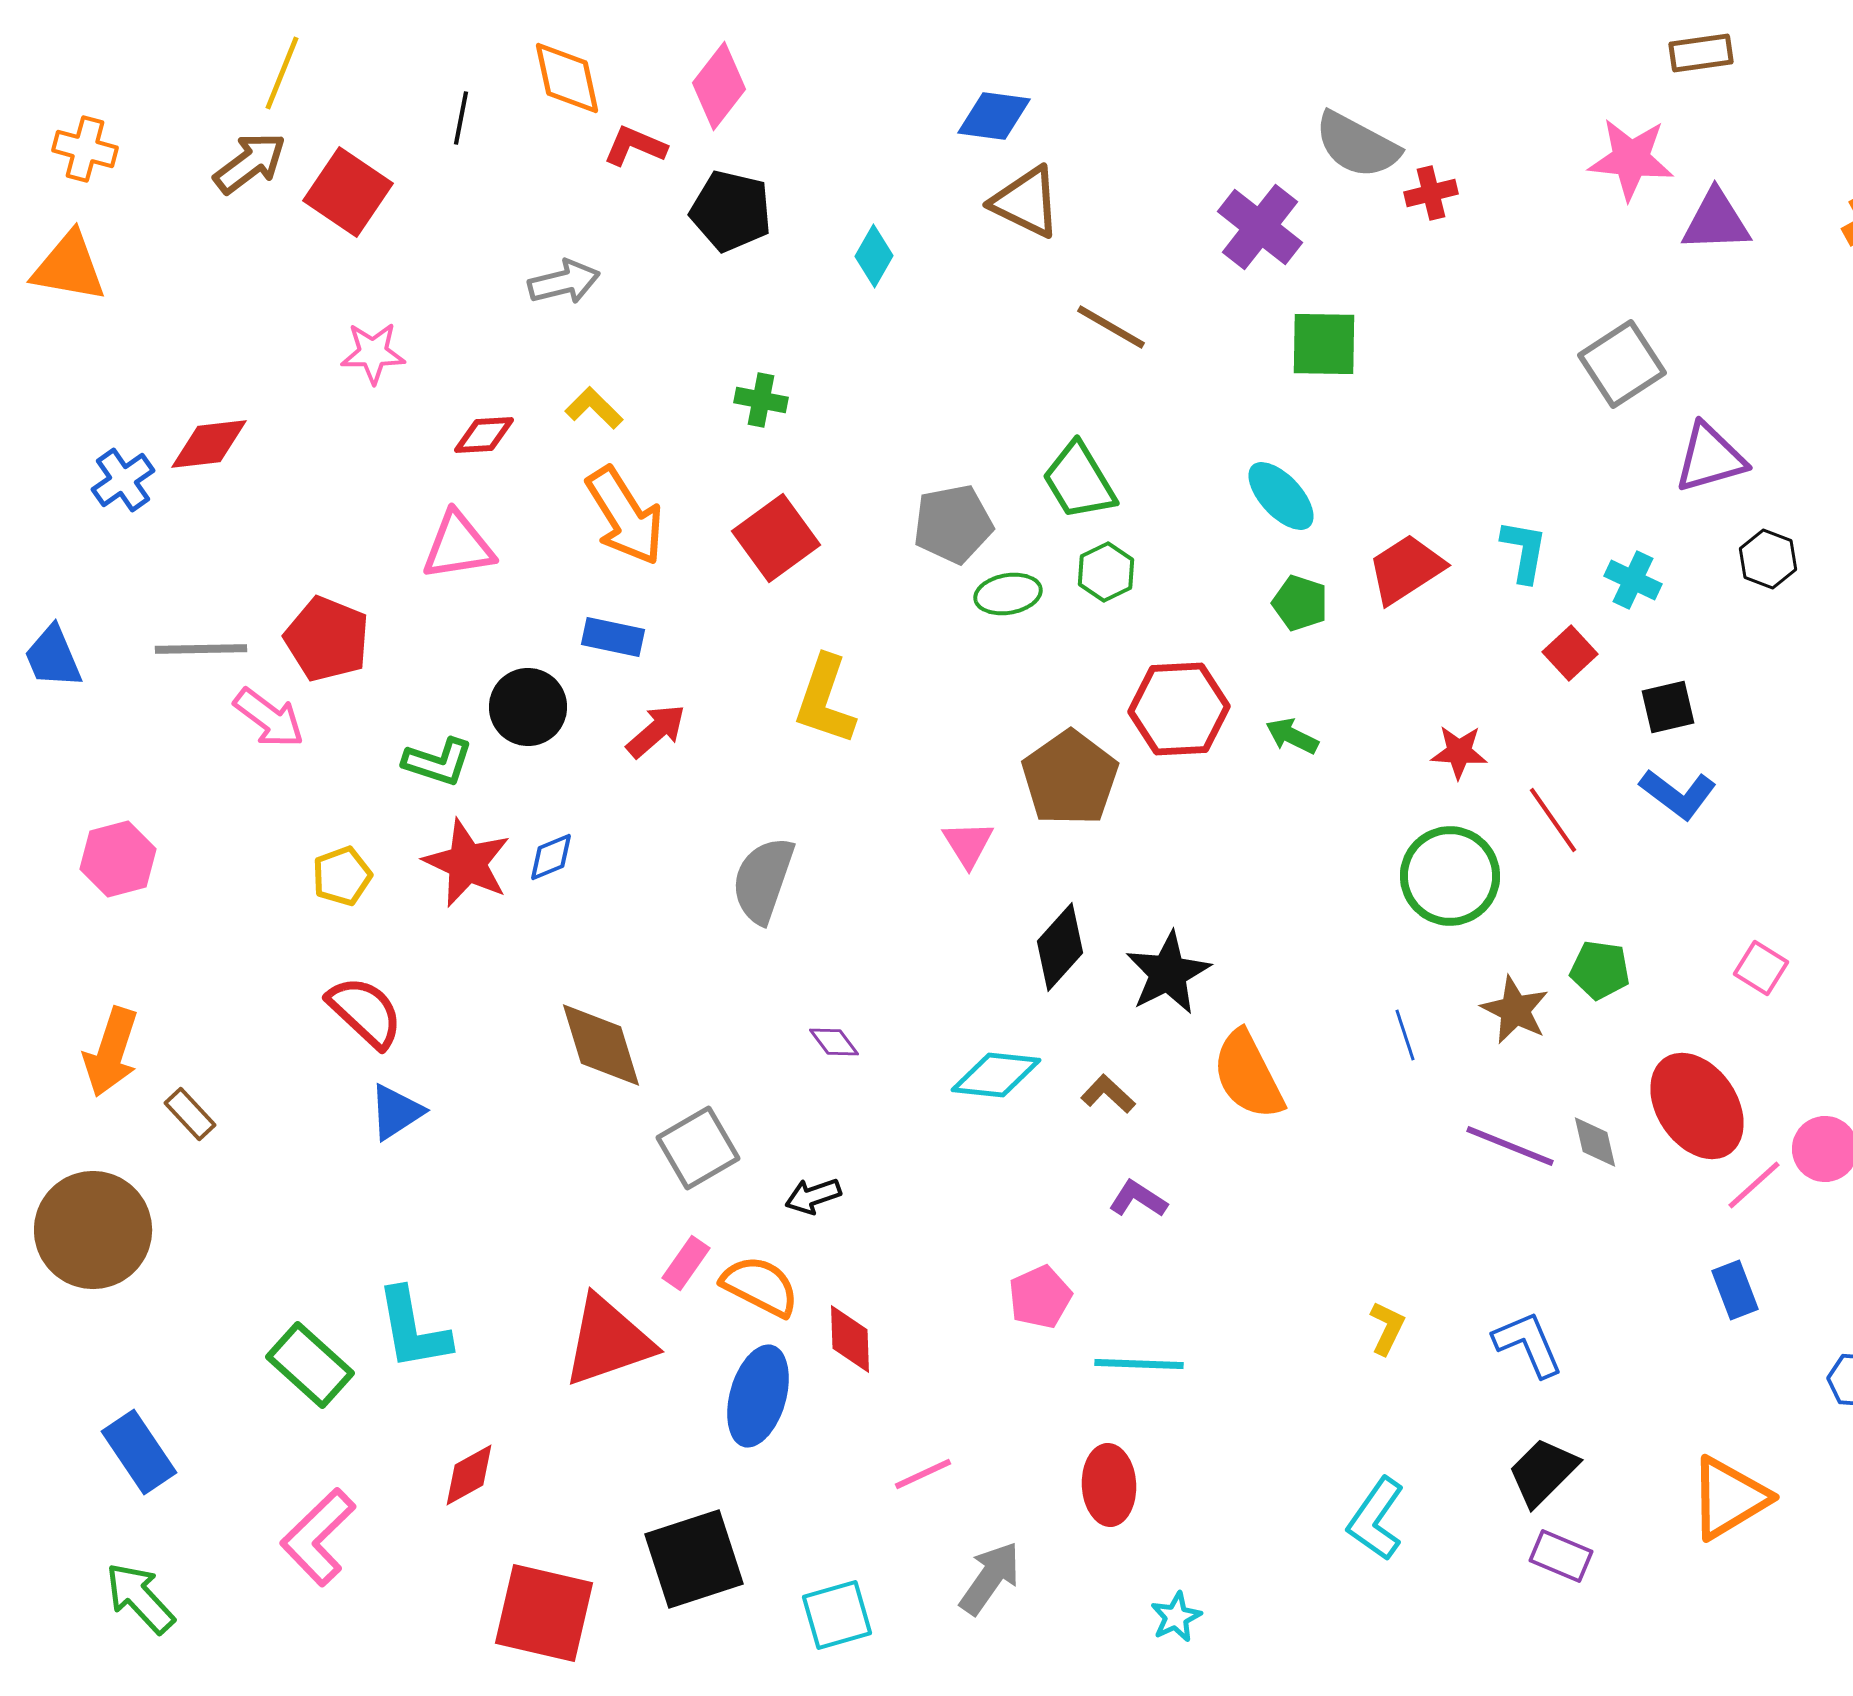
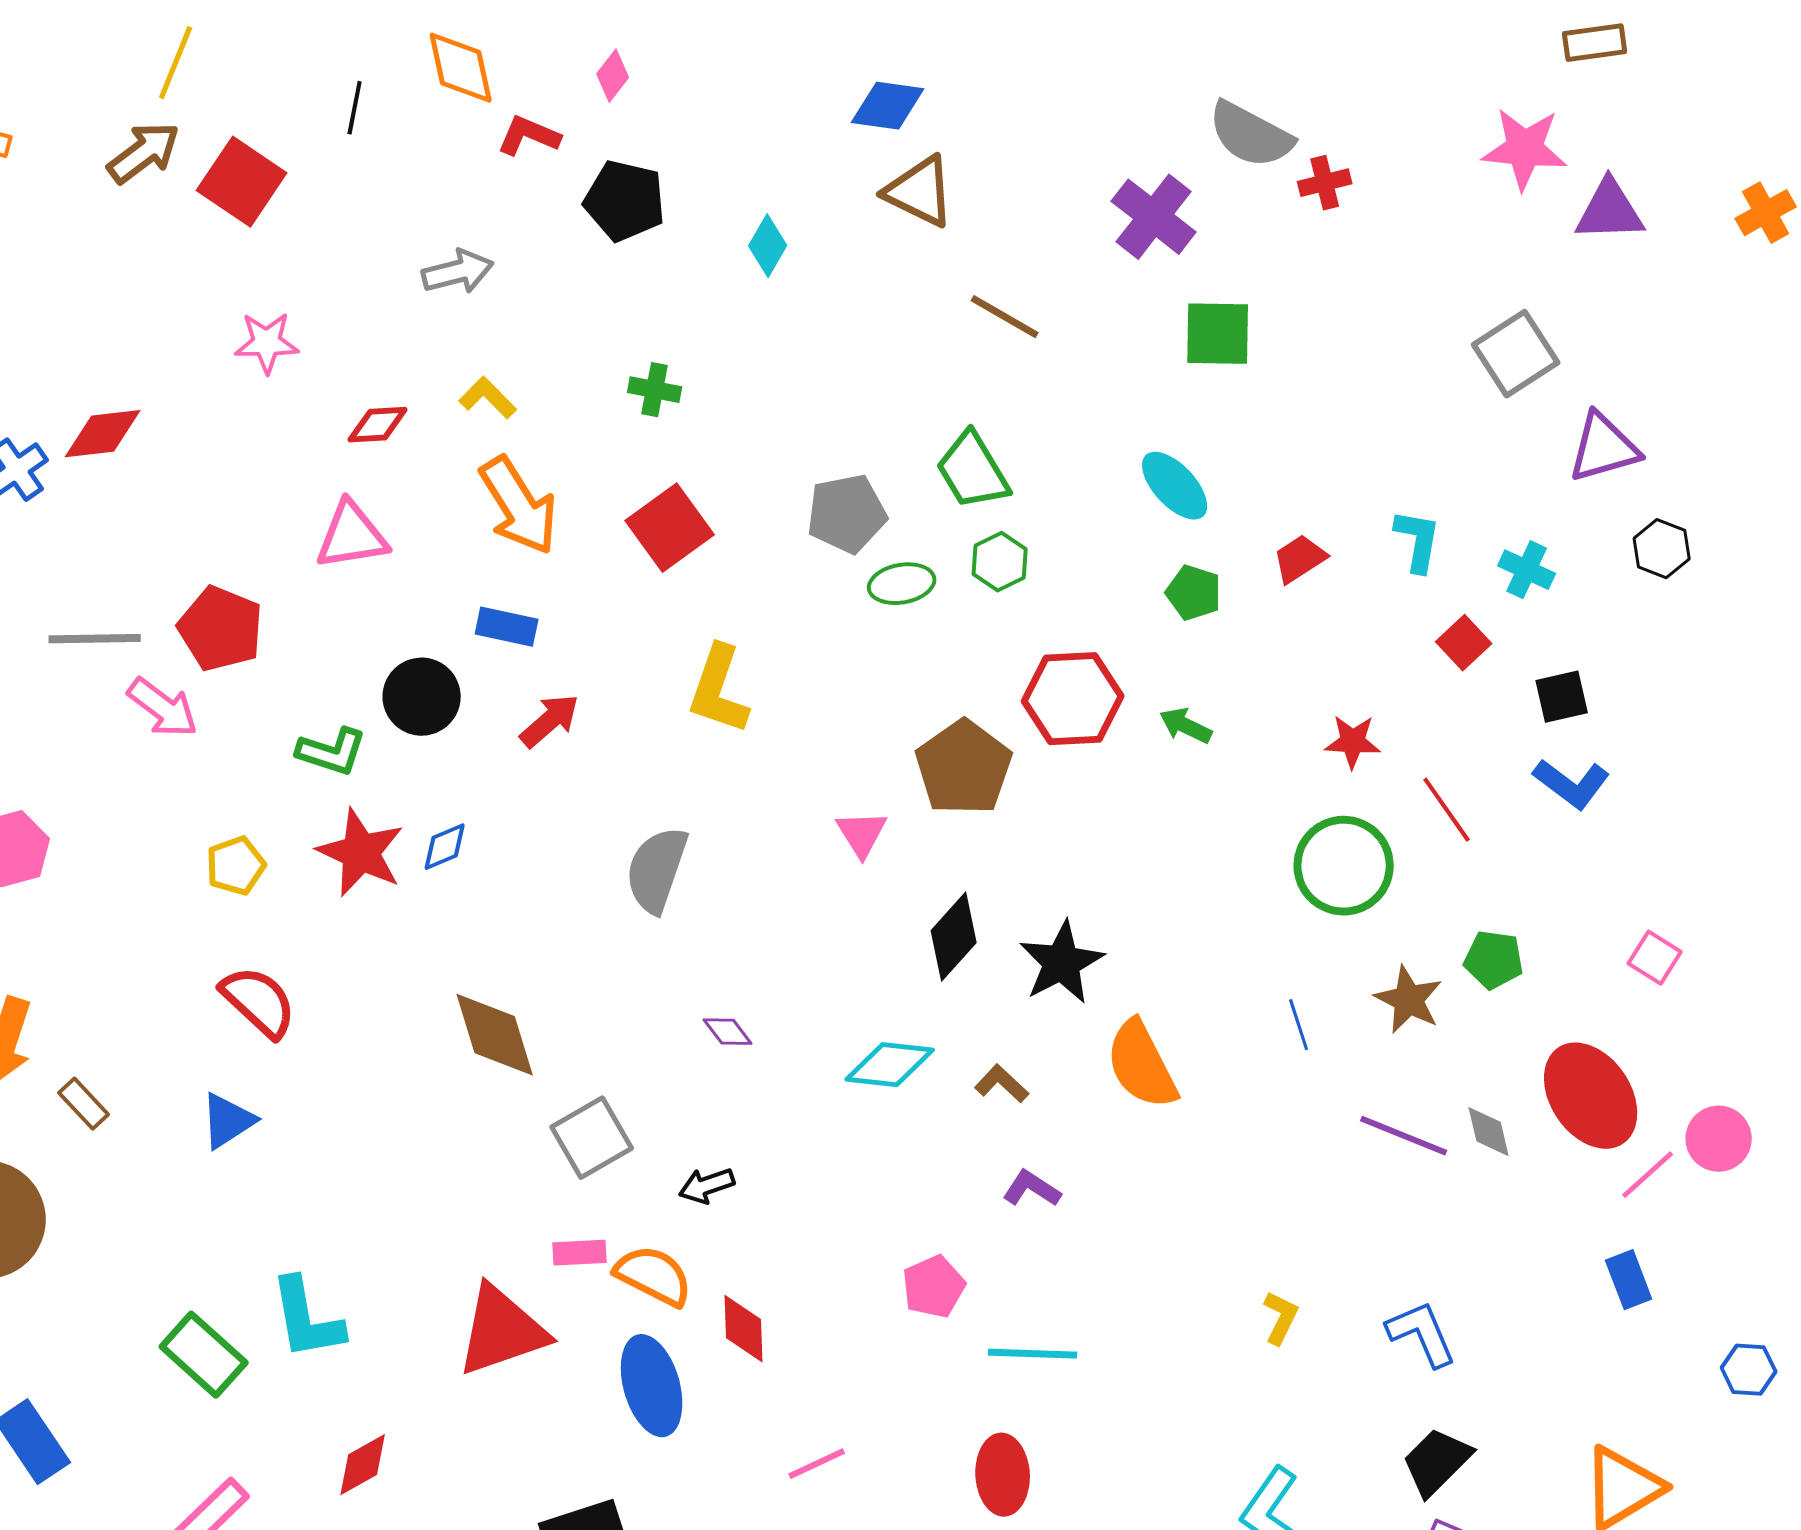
pink diamond: (719, 86) -> (613, 76), size x0.6
red trapezoid: (1406, 569) -> (1300, 559), size x0.7
blue triangle: (396, 1112) -> (228, 1121), moved
pink rectangle: (686, 1263) -> (580, 1253), turned 52
blue ellipse: (758, 1396) -> (652, 1386), turned -32

